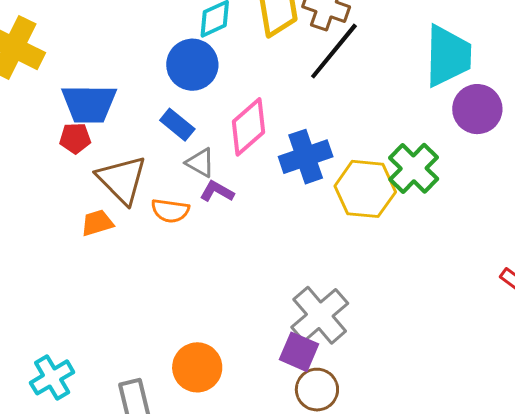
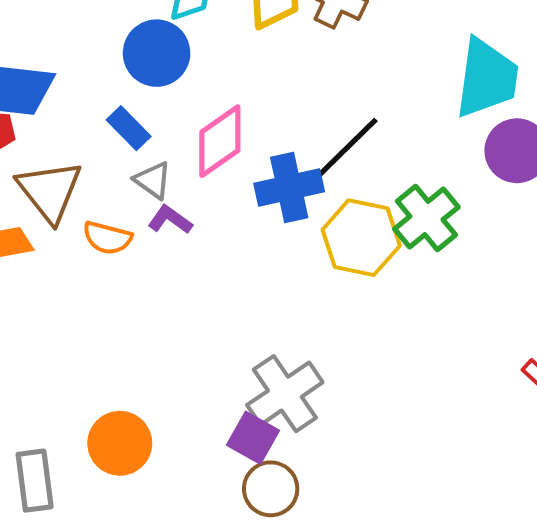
black line: (334, 51) -> (345, 150), moved

